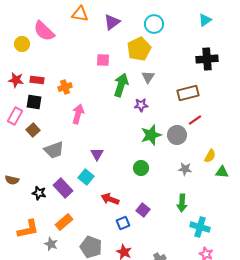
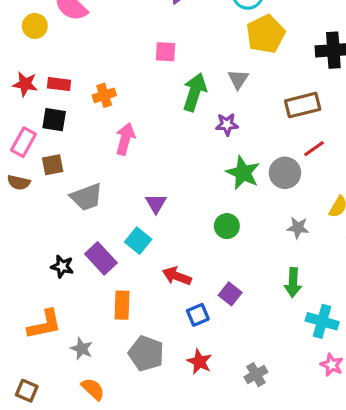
yellow pentagon: (139, 49) -> (266, 34), moved
brown square: (33, 130) -> (53, 165), turned 32
green star: (151, 135) -> (243, 173), turned -30
brown semicircle: (12, 180) -> (19, 182), moved
orange rectangle: (64, 222) -> (122, 305), moved, turned -48

